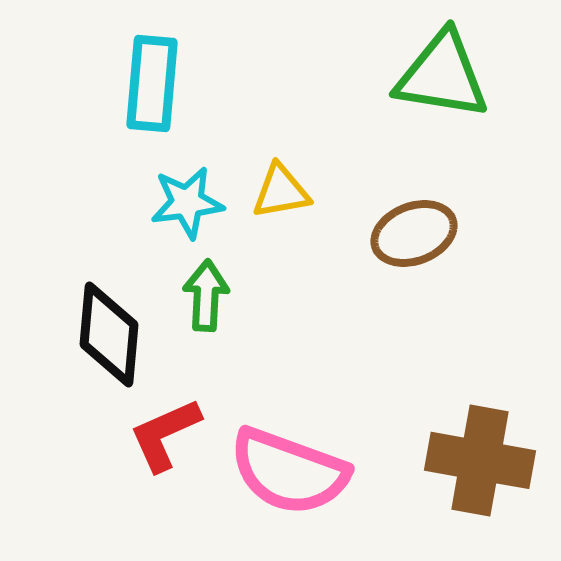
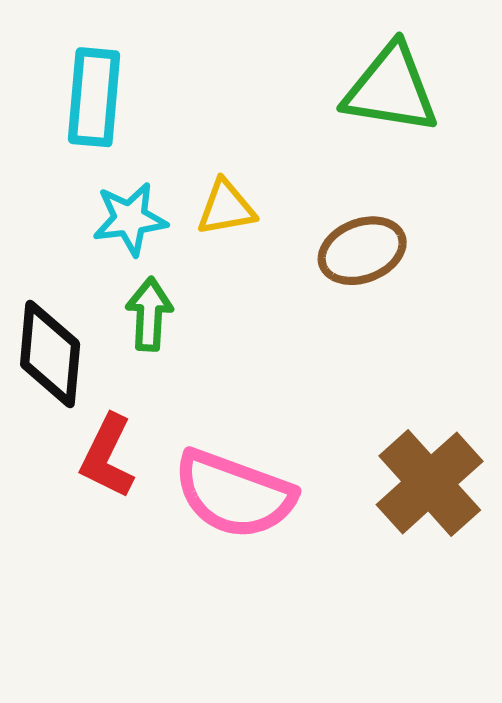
red L-shape: (165, 434) -> (107, 456), turned -40
brown cross: (480, 460) -> (430, 483), turned 38

